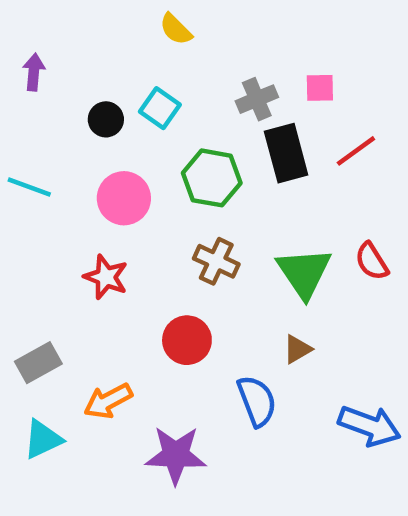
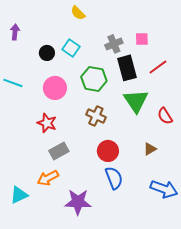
green triangle: (304, 273) -> (136, 101), moved
red circle: (187, 340) -> (108, 151), moved
brown triangle: (297, 349) -> (150, 149), moved
gray rectangle: (38, 363) -> (59, 151), moved

